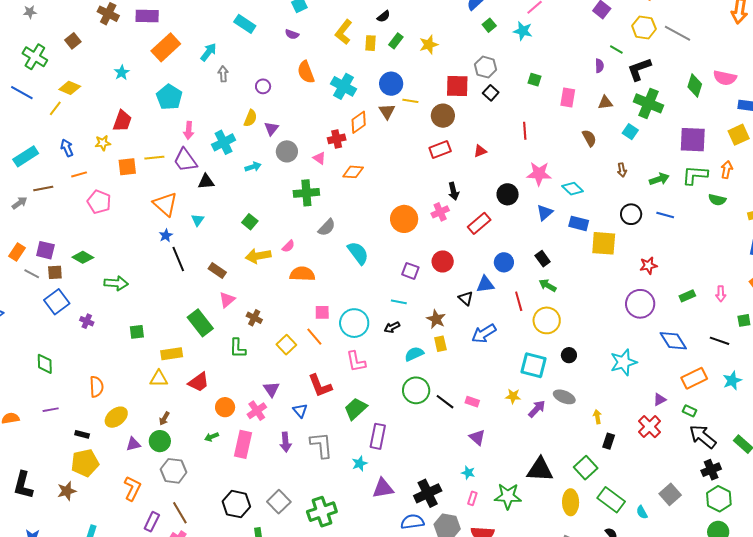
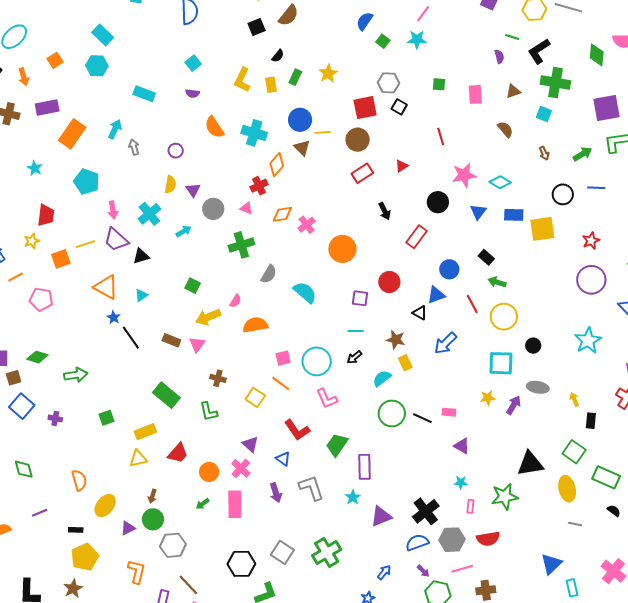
pink cross: (440, 212) -> (307, 225), moved
cyan triangle: (198, 220) -> (141, 295), turned 32
pink triangle: (227, 300) -> (197, 344), moved

